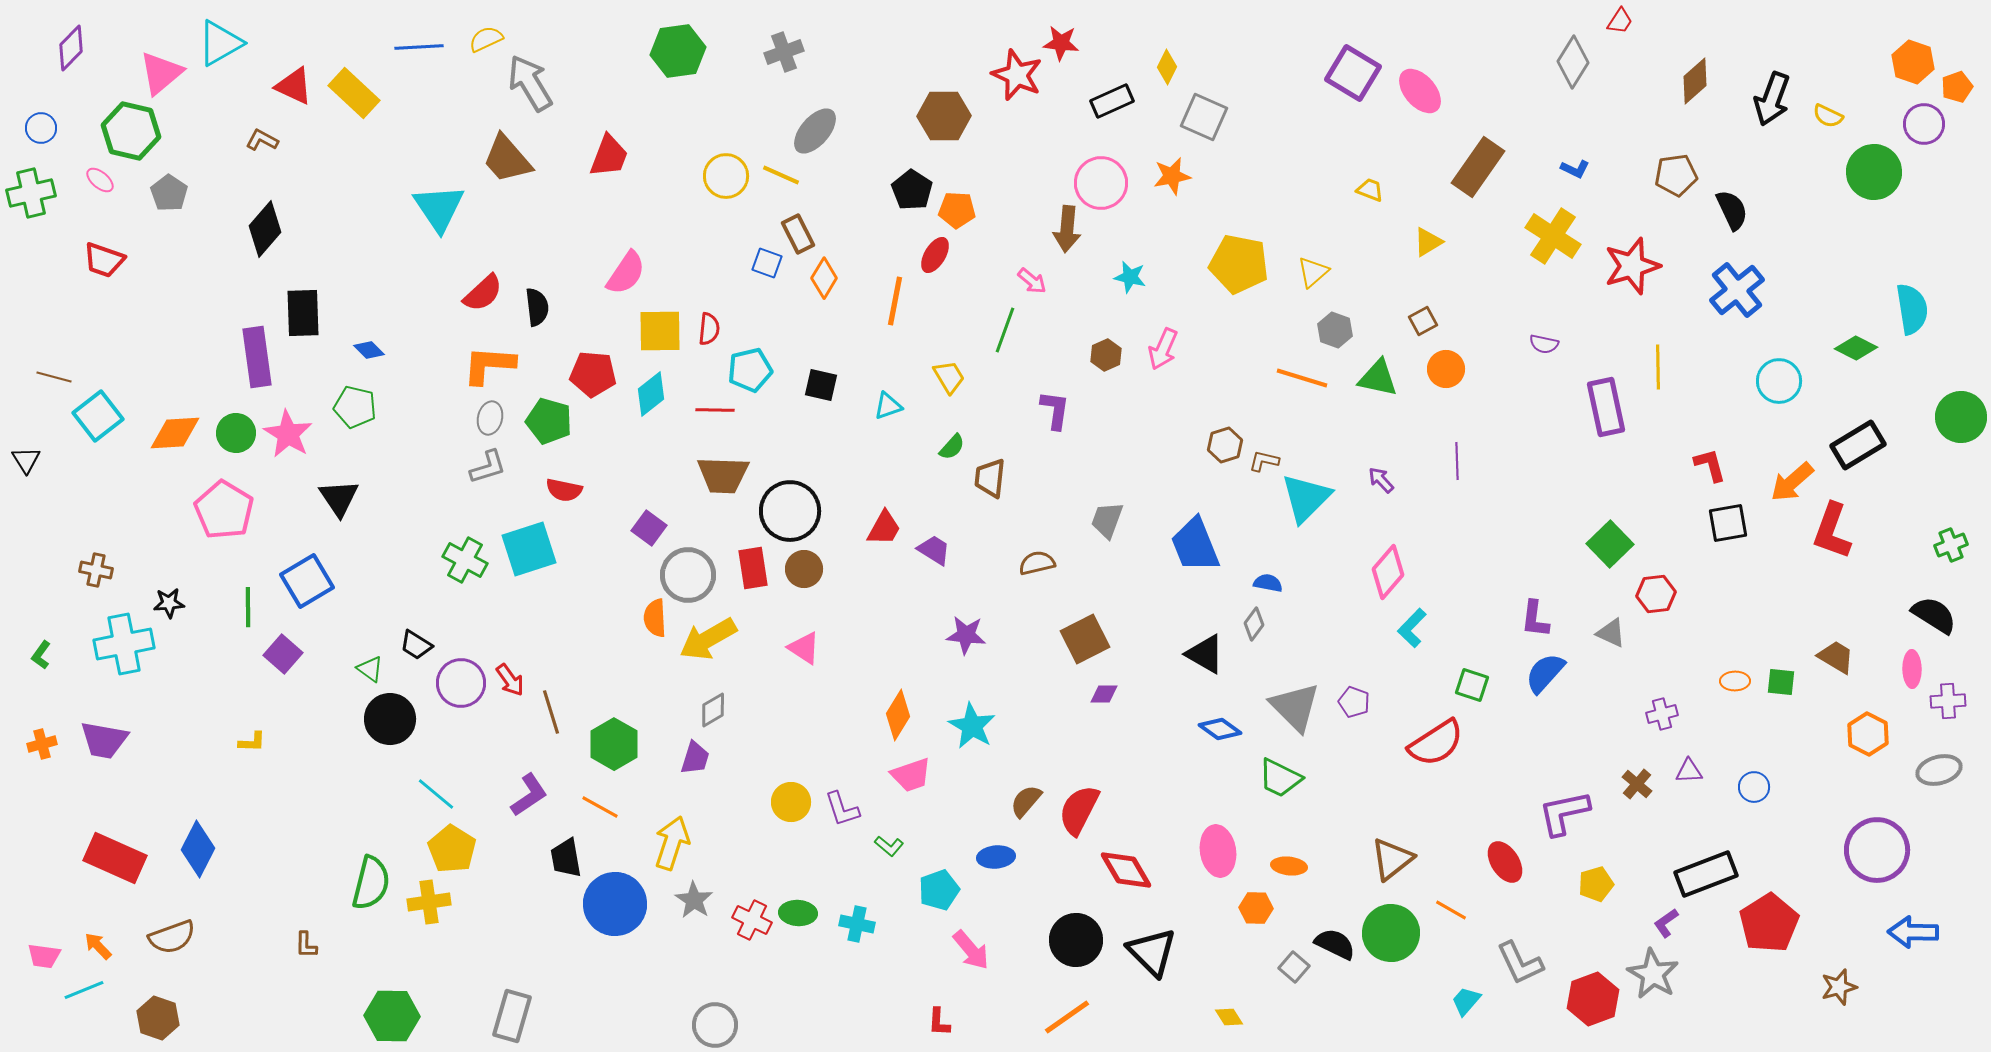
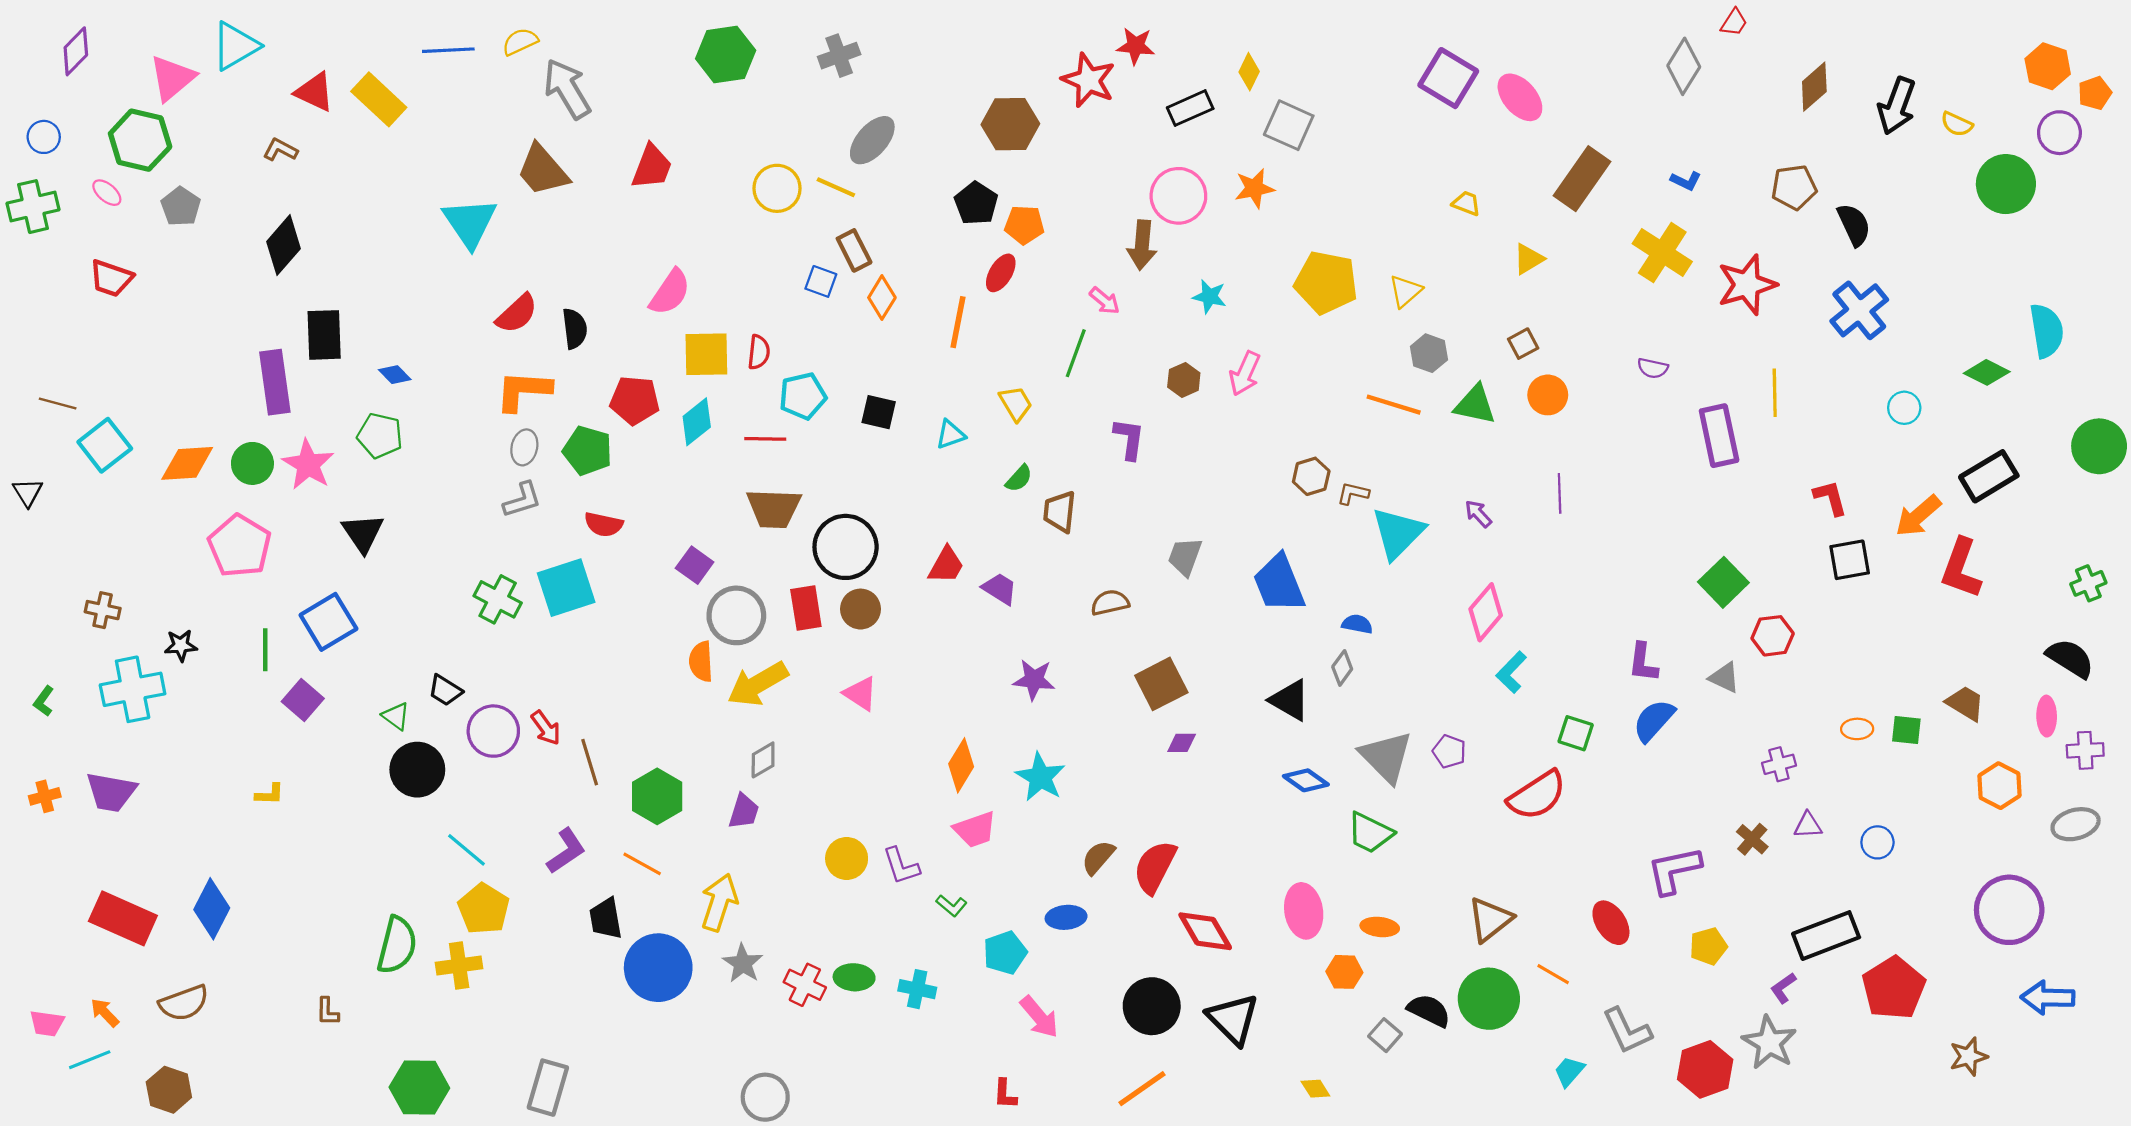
cyan circle: (1779, 381) -> (1904, 408), size x0.7

